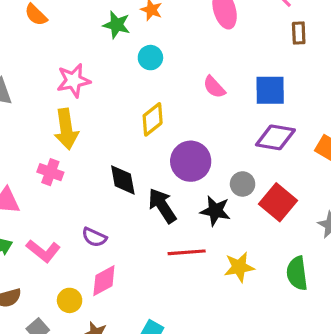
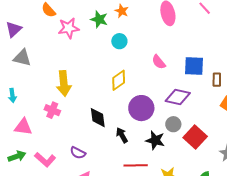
brown rectangle: (299, 33) -> (217, 80), moved
pink star: (73, 81) -> (69, 28), moved
purple diamond: (275, 137) -> (178, 97), moved
black arrow: (162, 206) -> (122, 135), size x0.7

